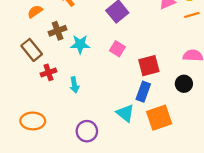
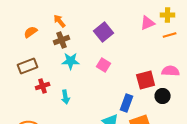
brown cross: (58, 31) -> (62, 40), moved
brown rectangle: (32, 50) -> (28, 66), turned -72
red square: (149, 66) -> (146, 80), moved

